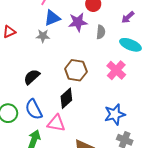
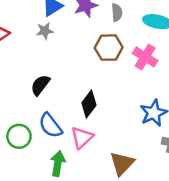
brown hexagon: (76, 70) -> (109, 48), moved
pink triangle: (56, 123) -> (82, 138), turned -42

